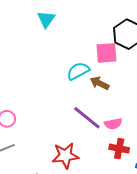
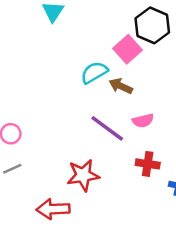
pink square: (106, 53) -> (128, 49), turned -35
pink semicircle: (113, 124) -> (143, 121), moved

